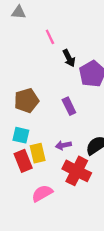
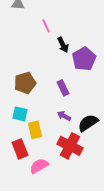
purple arrow: (63, 145) -> (64, 116), moved, turned 40
red rectangle: (23, 161) -> (20, 149), moved

